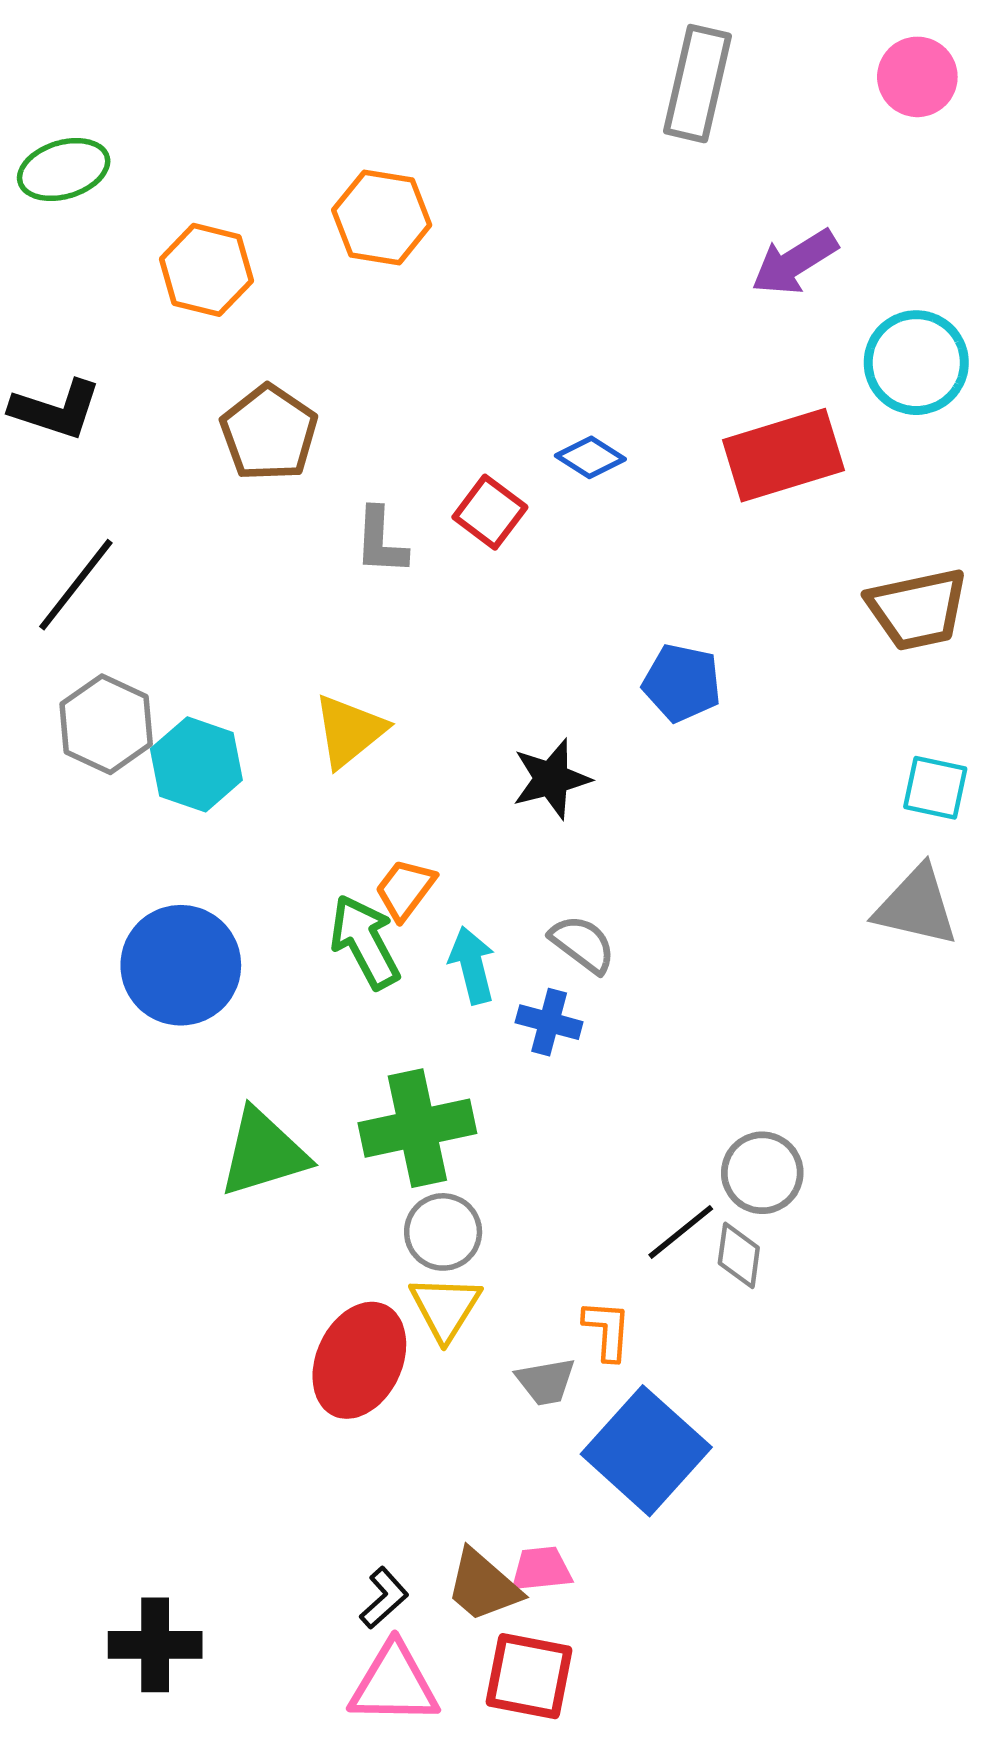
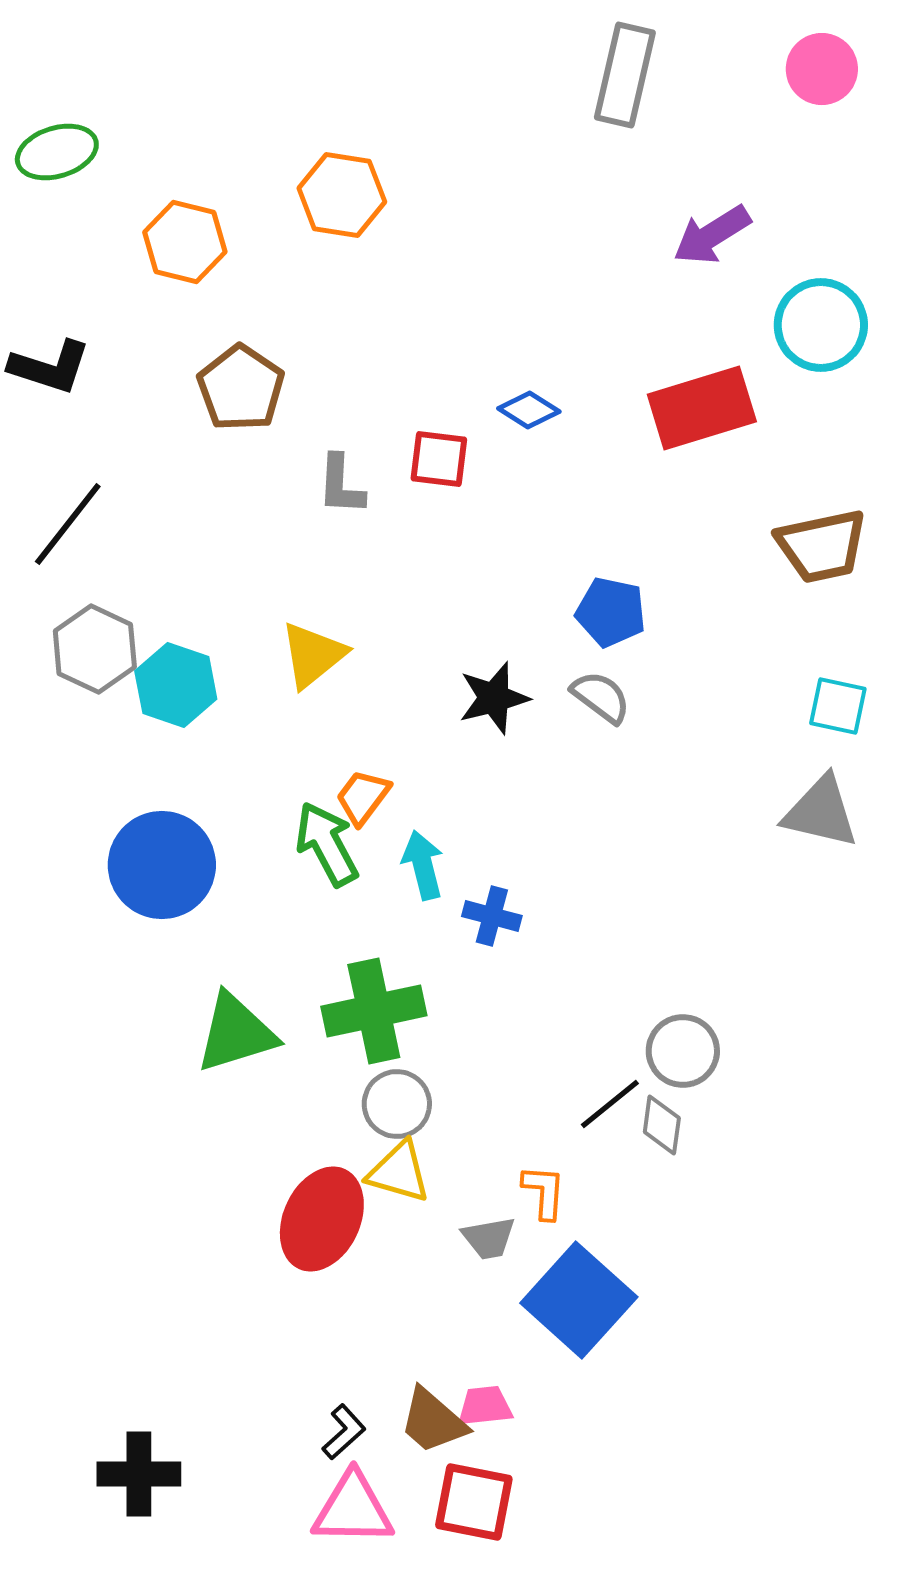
red square: (490, 512) -> (439, 459), turned -30
gray semicircle: (583, 944) -> (601, 697), moved
yellow triangle: (445, 1308) -> (399, 1172), turned -46

